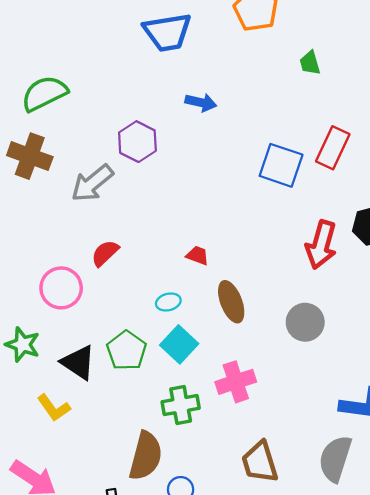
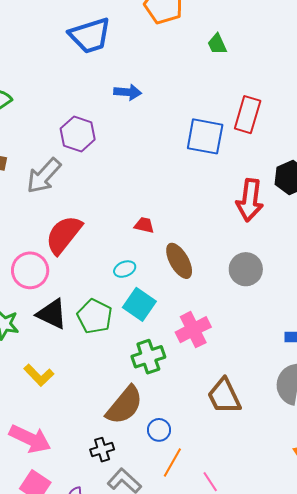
red semicircle: (105, 253) -> (64, 235), size x1.6
black triangle: (78, 362) -> (52, 314), moved
brown semicircle: (146, 456) -> (124, 405), turned 33

